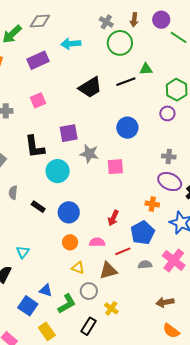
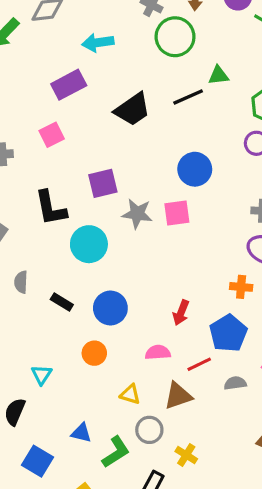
purple rectangle: (38, 60) -> (69, 85), moved
pink square: (115, 167) -> (177, 213), moved
orange circle: (70, 242) -> (94, 353), moved
blue square: (28, 306) -> (38, 461), moved

